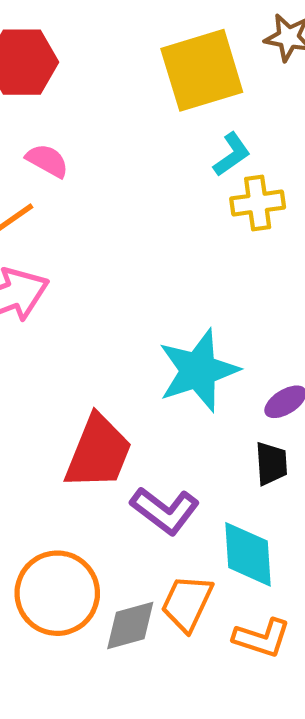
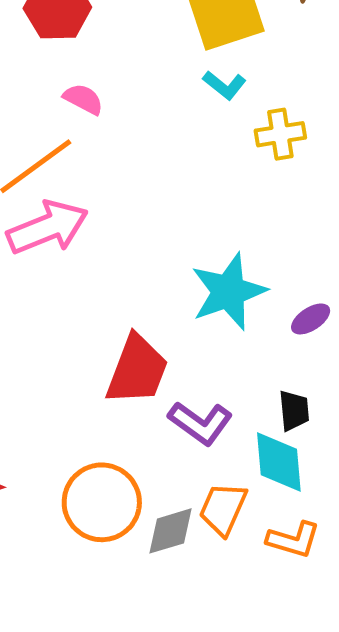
cyan L-shape: (232, 154) -> (225, 85), moved, turned 75
black trapezoid: (271, 464) -> (294, 411), moved

